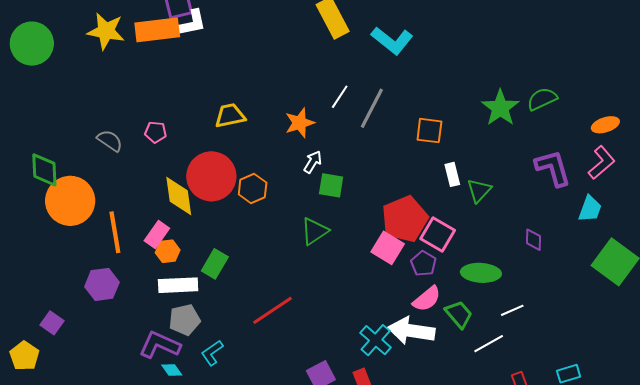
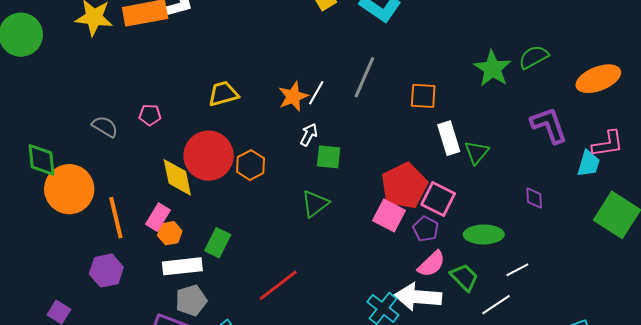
white line: (340, 97) -> (316, 93), moved
orange ellipse: (605, 125) -> (598, 79), size x1.6
pink L-shape: (602, 163) -> (608, 144), moved, turned 36
white rectangle: (452, 174) -> (449, 138), size x1.4

